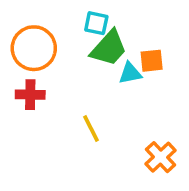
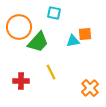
green trapezoid: (109, 48) -> (38, 42), moved
red cross: (30, 95) -> (21, 81), moved

